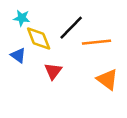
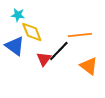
black line: (71, 28) -> (59, 51), moved
blue triangle: (18, 55) -> (15, 46), size x1.5

